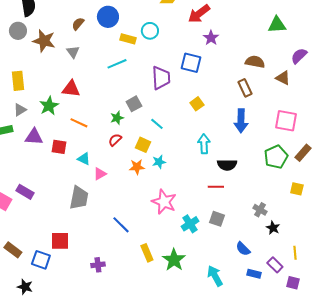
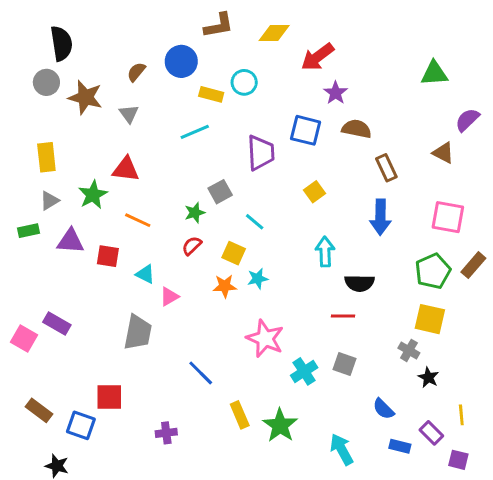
brown semicircle: (255, 62) -> (356, 129), moved
yellow square: (297, 189) -> (430, 319), moved, size x1.5

